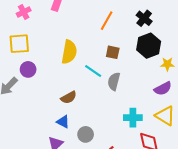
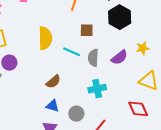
yellow star: (167, 64) -> (143, 48), moved
purple semicircle: (163, 89) -> (119, 57), moved
cyan cross: (133, 118) -> (97, 89), moved

